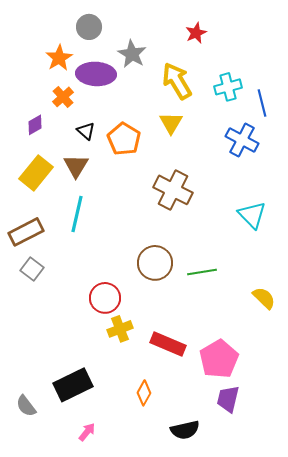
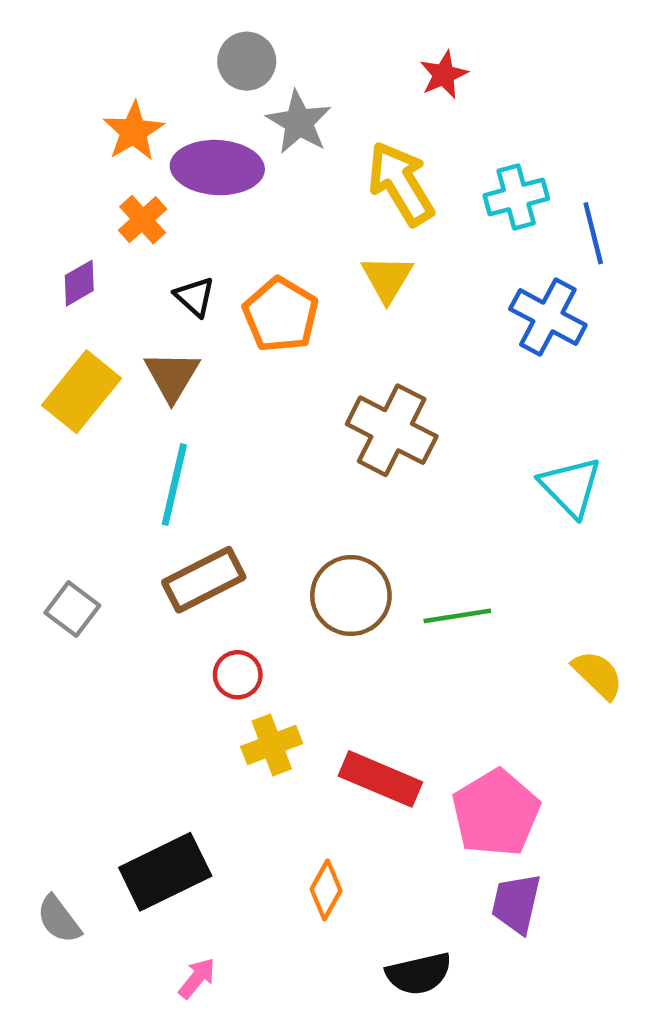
gray circle: (89, 27) -> (247, 61), moved
brown rectangle: (26, 232) -> (204, 580), moved
red circle: (105, 298) -> (238, 675), size x0.7

